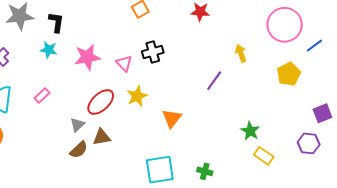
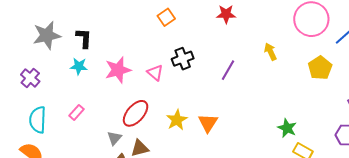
purple line: (214, 81) -> (228, 70), moved
yellow star: (137, 96) -> (177, 120), moved

